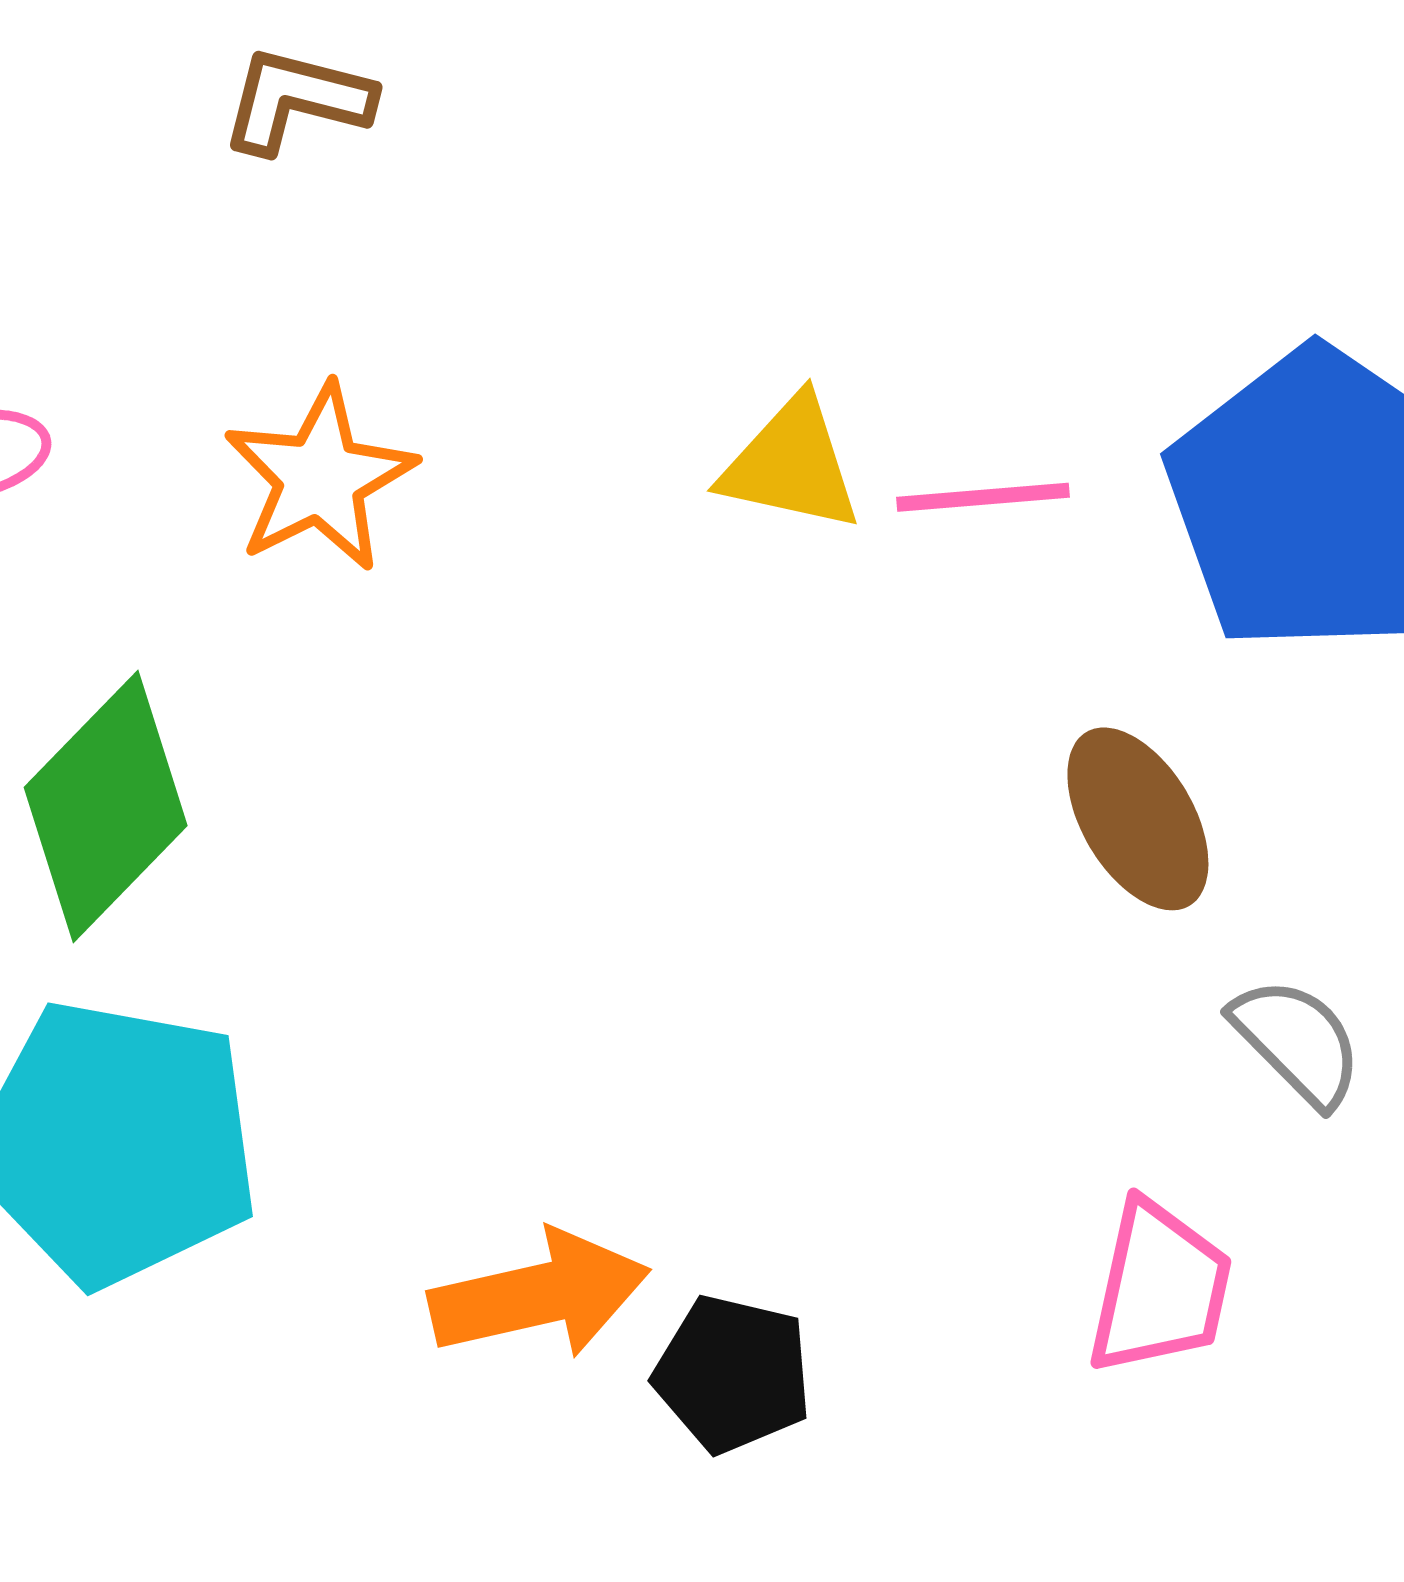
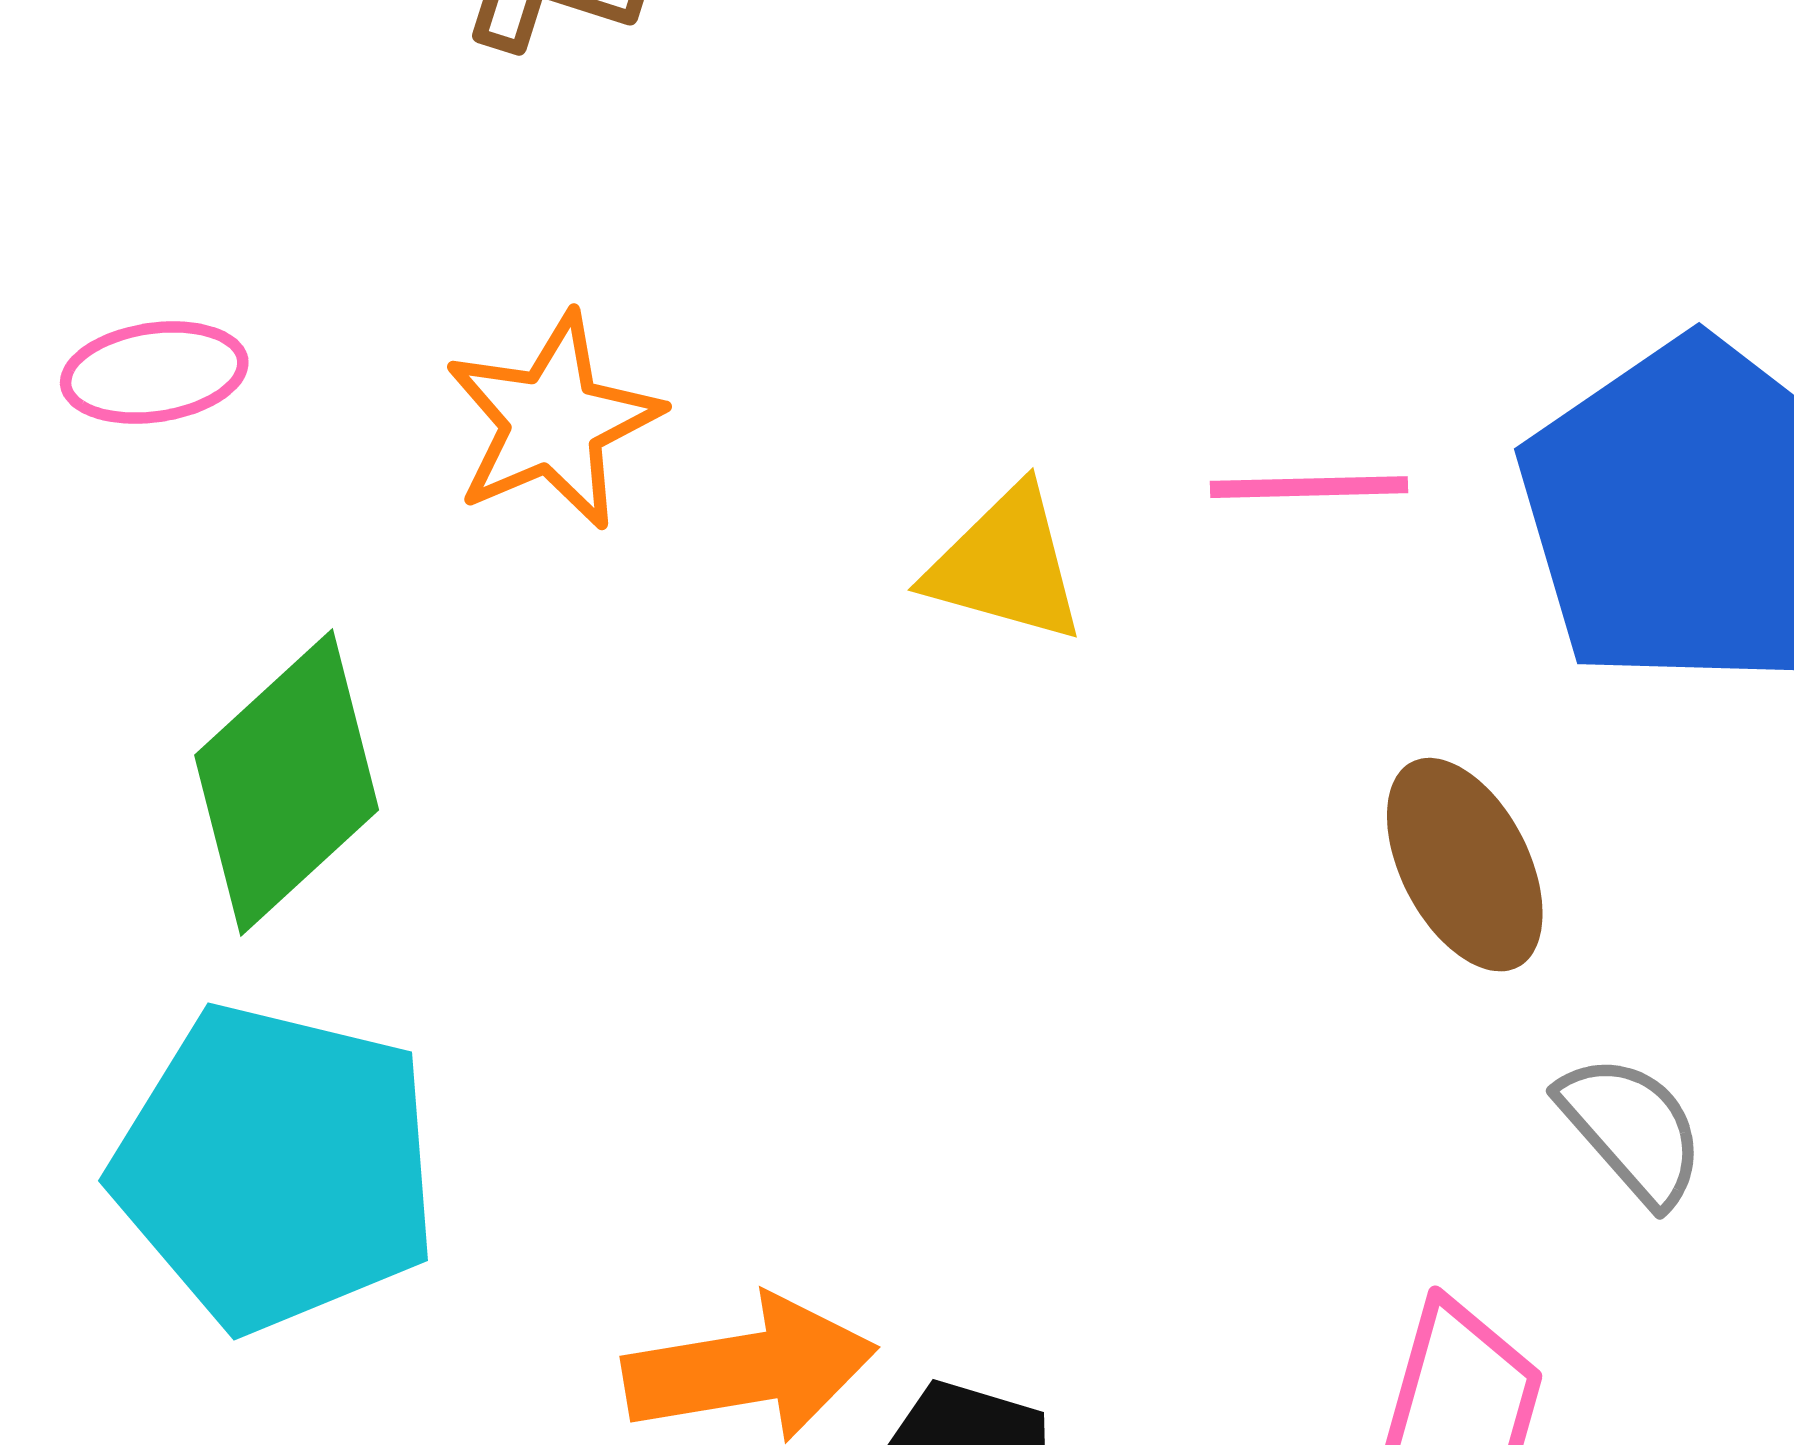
yellow triangle: (791, 464) -> (1006, 565), moved

